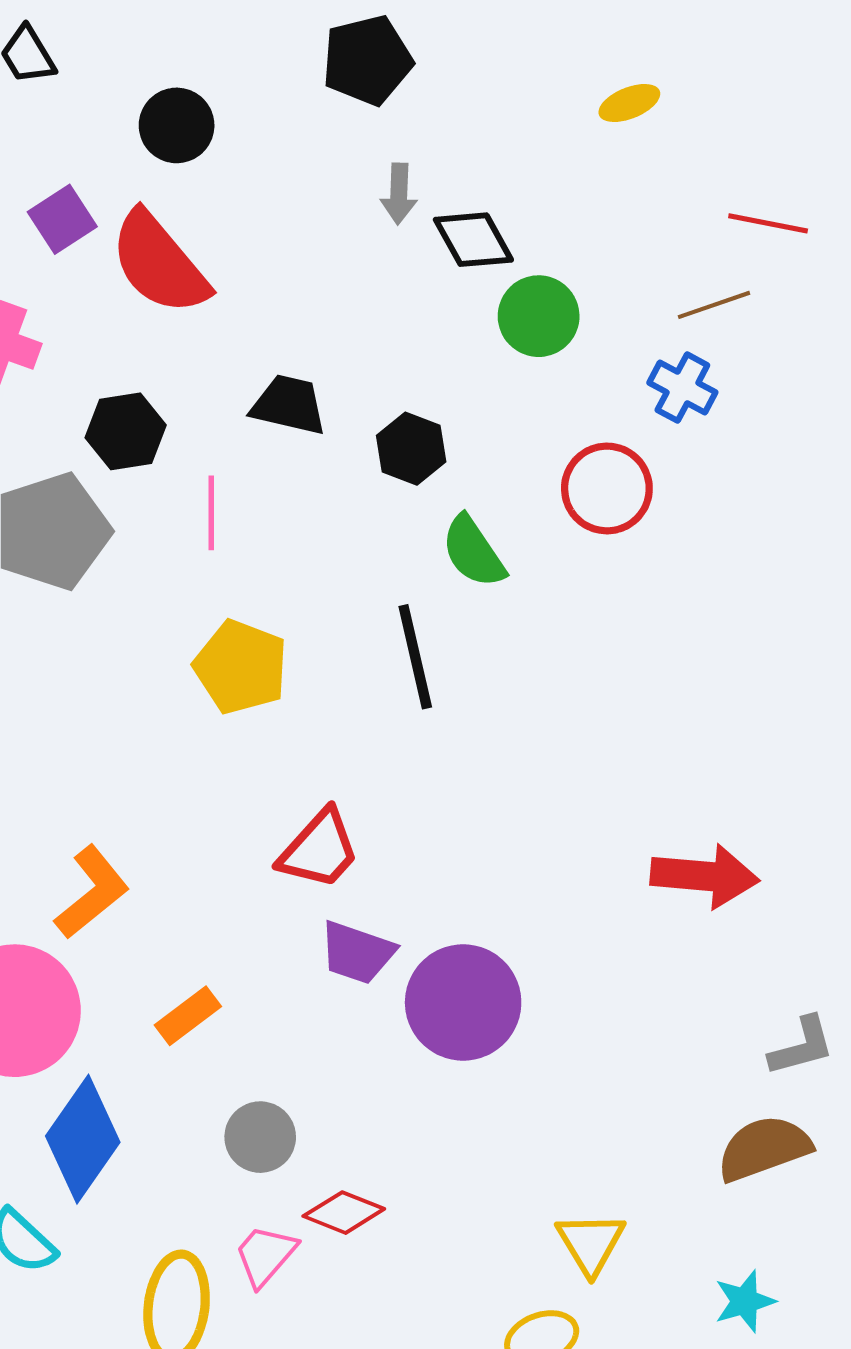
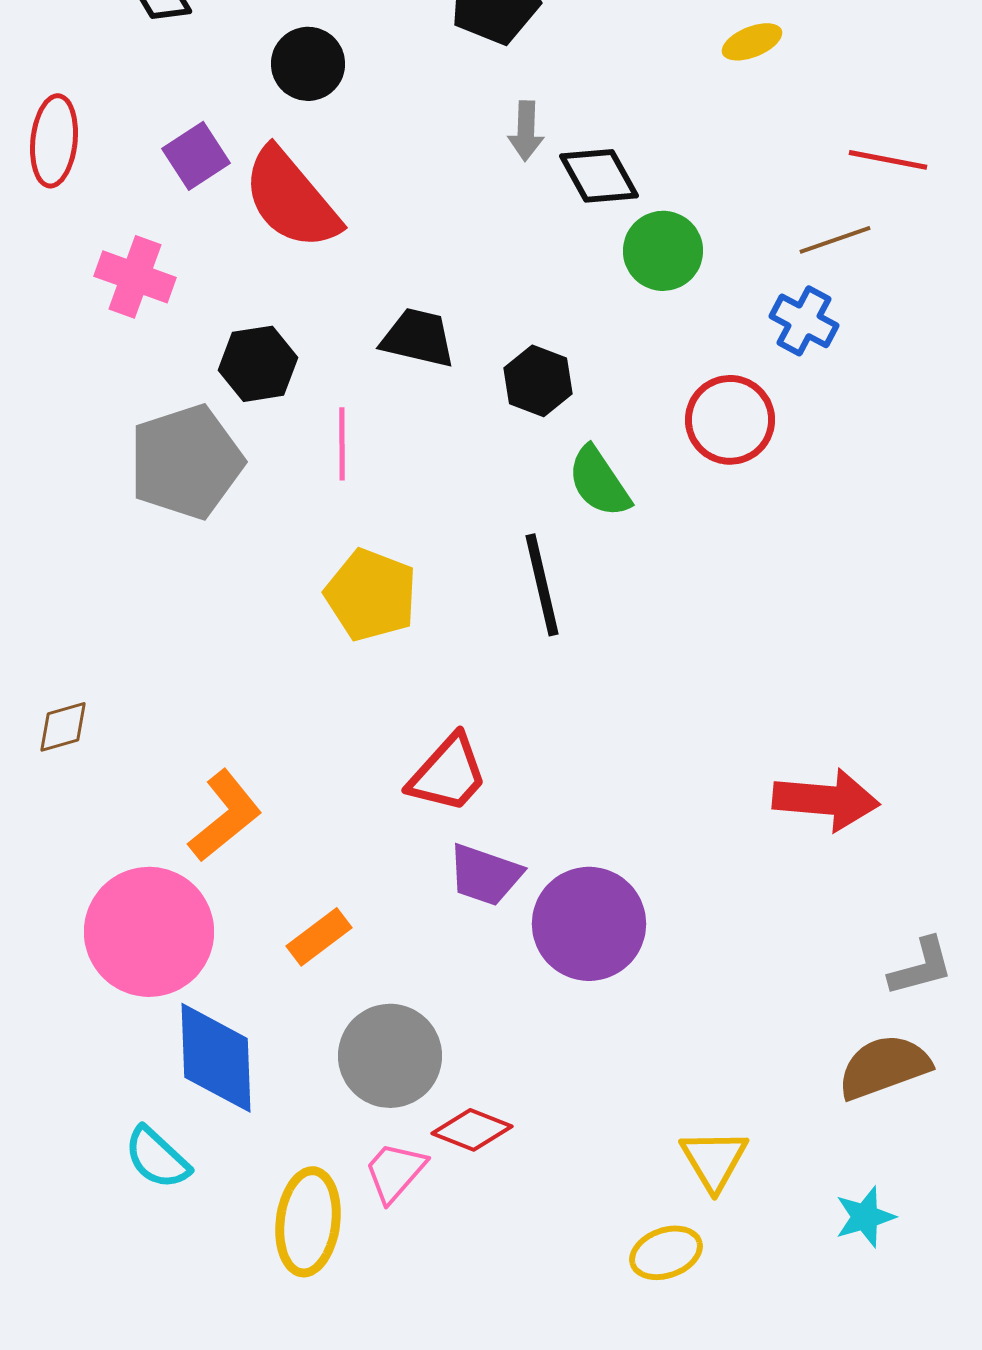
gray circle: (260, 1137) -> (390, 1056), size x1.5
blue diamond: (83, 1139) -> (216, 1058), turned -37

